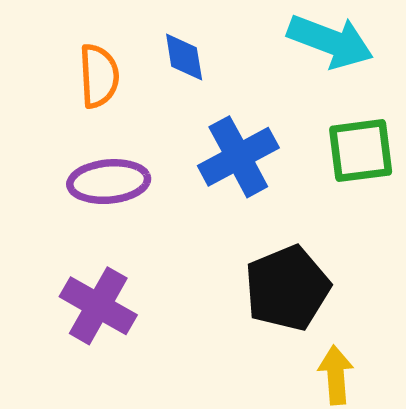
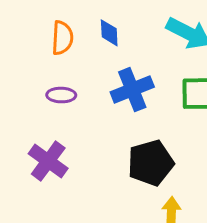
purple ellipse: (109, 182) -> (61, 95), size x0.7

